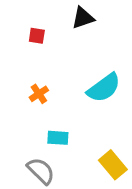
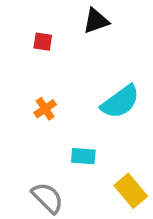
cyan rectangle: (58, 138) -> (83, 156), moved

